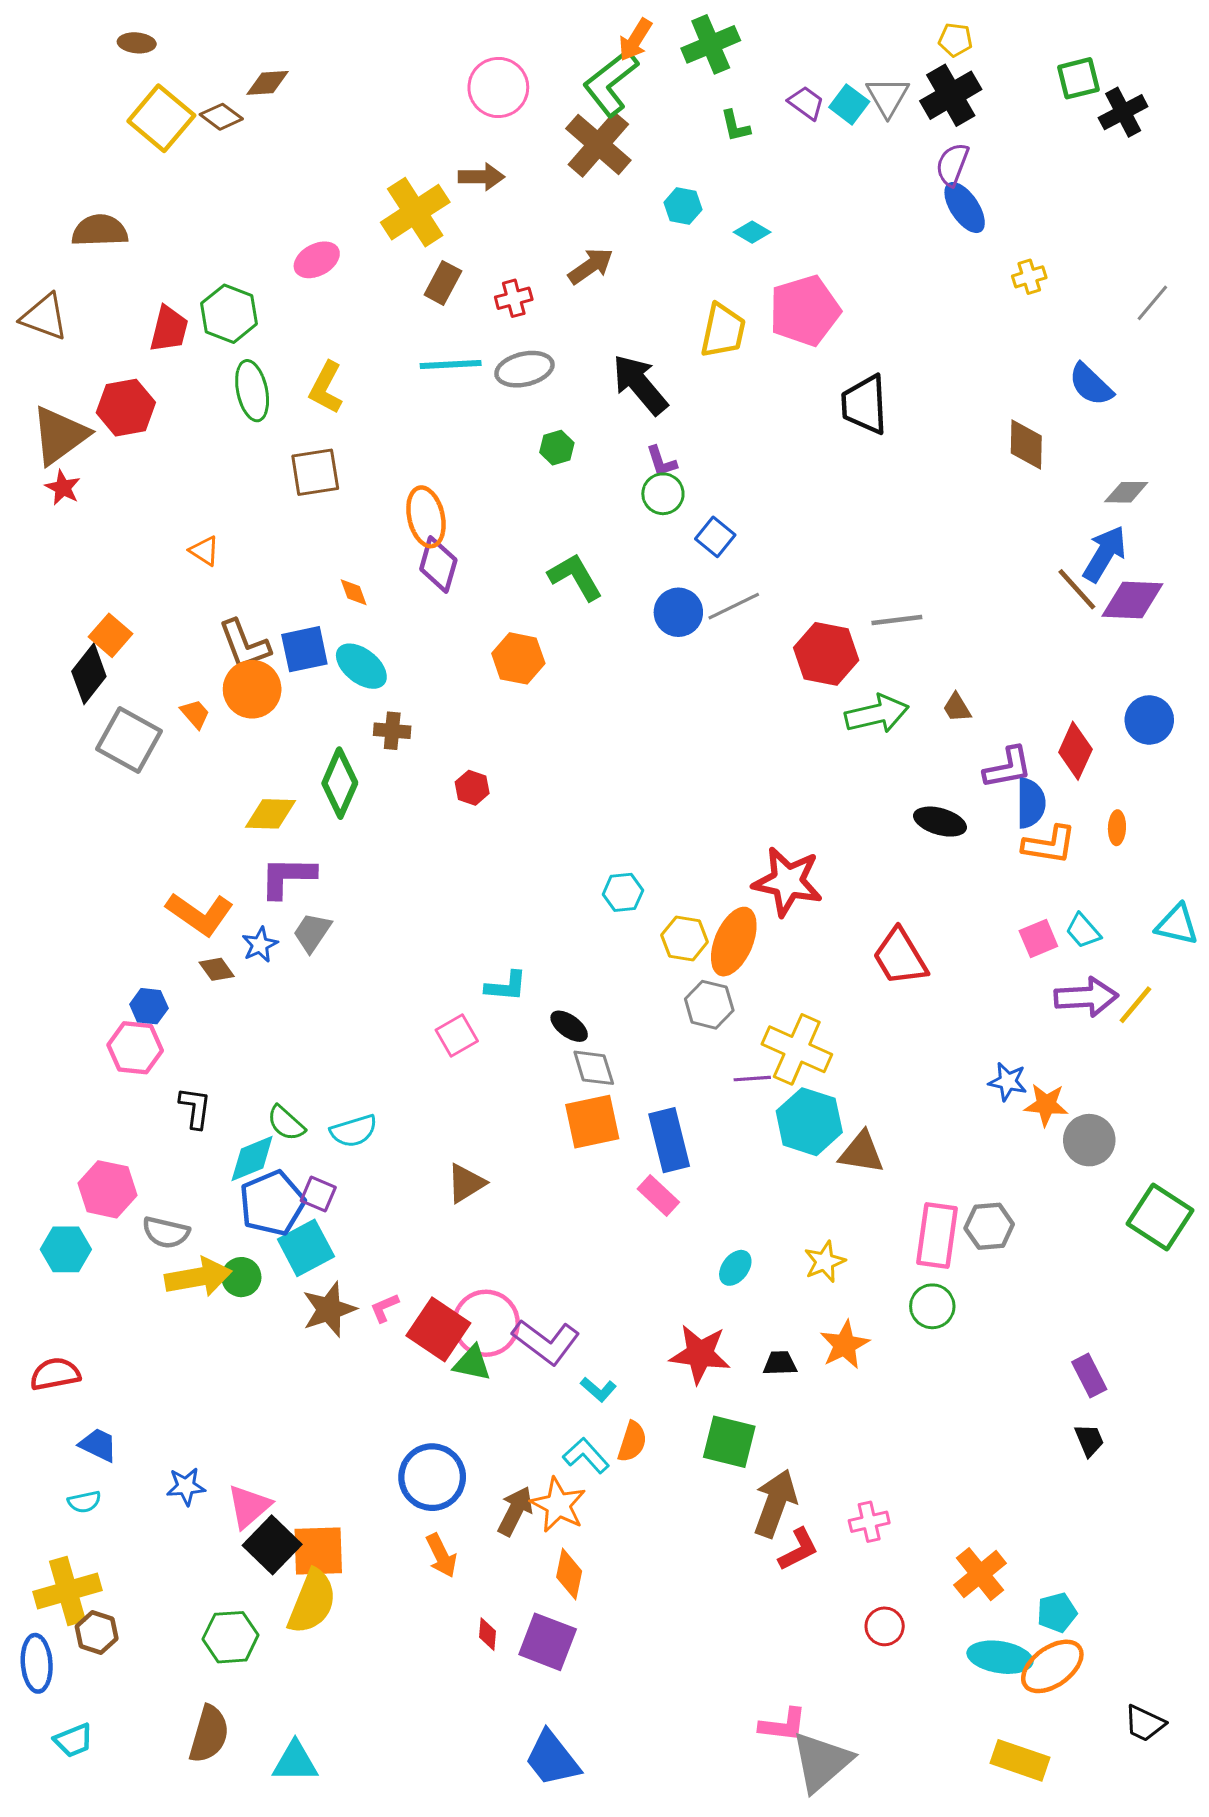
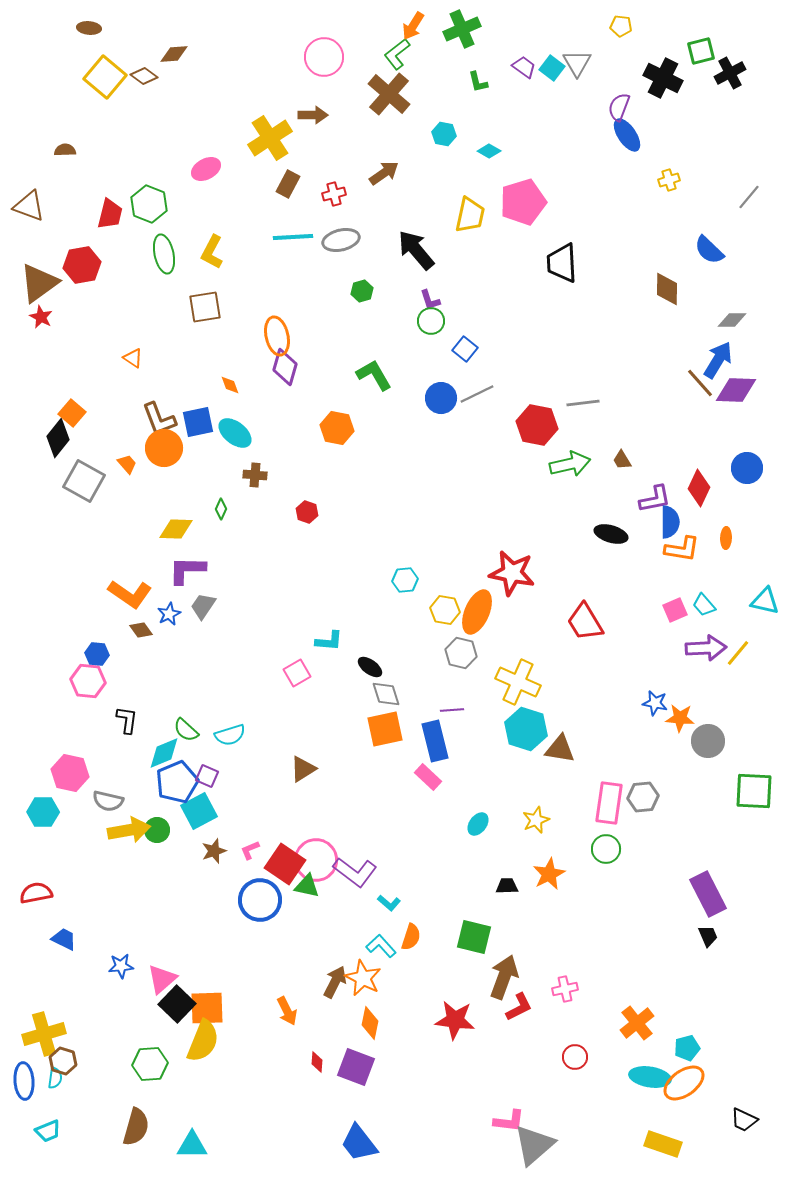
green L-shape: (611, 83) -> (397, 54), size x0.7
black cross: (951, 95) -> (663, 78), moved, turned -33
brown semicircle: (100, 231) -> (65, 150), size x0.6
green diamond: (340, 783) -> (221, 509), size x0.5
purple line: (752, 1079) -> (452, 710), moved
green square: (1160, 1217) -> (754, 791), turned -30
brown star: (329, 1309) -> (214, 851), size x0.7
red star: (700, 1354) -> (455, 1020), moved
purple rectangle: (1089, 1376) -> (708, 894), size x1.6
blue circle: (432, 1477) -> (260, 900), moved
cyan semicircle: (84, 1502) -> (55, 1078), moved, turned -70

